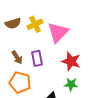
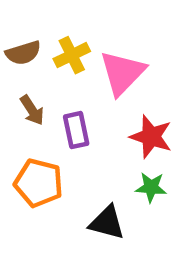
brown arrow: (17, 57) -> (32, 110), moved

